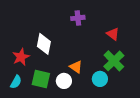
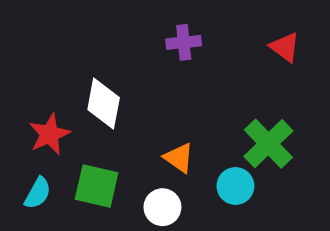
red triangle: (113, 34) -> (285, 47), moved
white circle: (64, 81) -> (162, 207), moved

